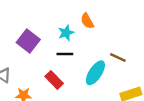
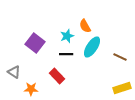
brown line: (118, 57) -> (120, 57), moved
cyan ellipse: (95, 73) -> (92, 47), moved

